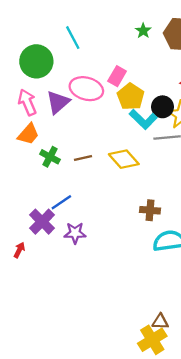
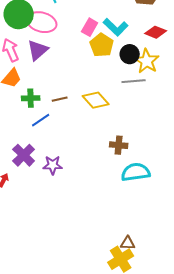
pink ellipse: (86, 89) -> (42, 22), moved
cyan L-shape: (143, 119) -> (116, 27), moved
green cross: (50, 157) -> (31, 98), turned -30
blue line: (61, 202) -> (41, 120), moved

